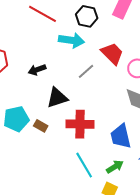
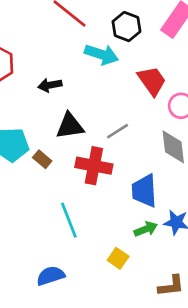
gray line: (86, 71) -> (118, 131), moved
cyan line: (84, 165) -> (69, 220), moved
green arrow: (115, 167) -> (146, 229), moved

